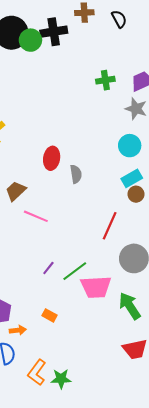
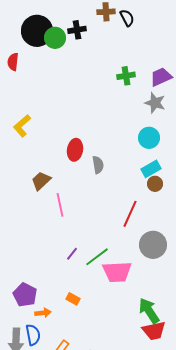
black semicircle: (119, 19) -> (127, 18), moved
black cross: (54, 32) -> (77, 30), size x0.7
pink line: (36, 216) -> (60, 205), turned 55
green arrow: (130, 306) -> (149, 311), moved

